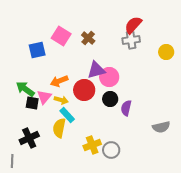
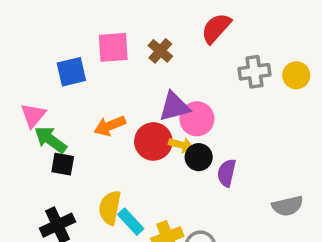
red semicircle: (133, 25) -> (216, 28), moved
pink square: (61, 36) -> (113, 47), turned -36
gray cross: (131, 40) -> (254, 72), moved
pink triangle: (44, 97) -> (33, 115), moved
yellow arrow: (61, 100) -> (181, 145), moved
cyan rectangle: (67, 115) -> (131, 222), moved

